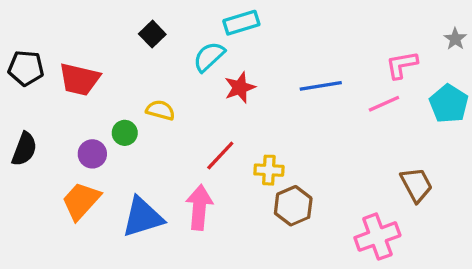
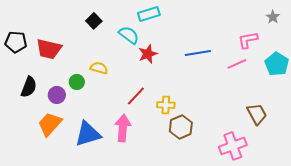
gray star: (455, 39) -> (273, 17), moved
cyan semicircle: (209, 57) -> (129, 35), turned 80
black semicircle: (24, 149) -> (29, 87), moved

